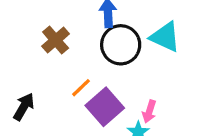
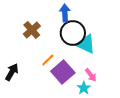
cyan triangle: (165, 37) -> (86, 44), moved
pink arrow: (149, 111) -> (91, 75), turned -56

